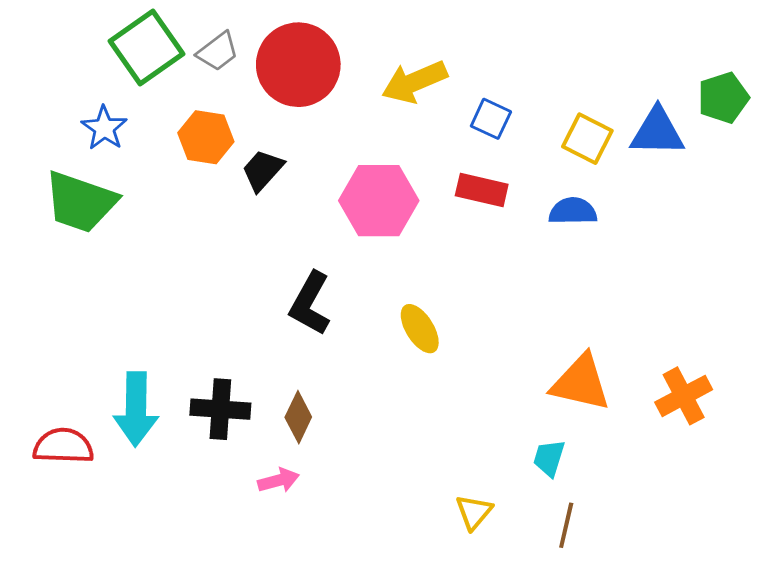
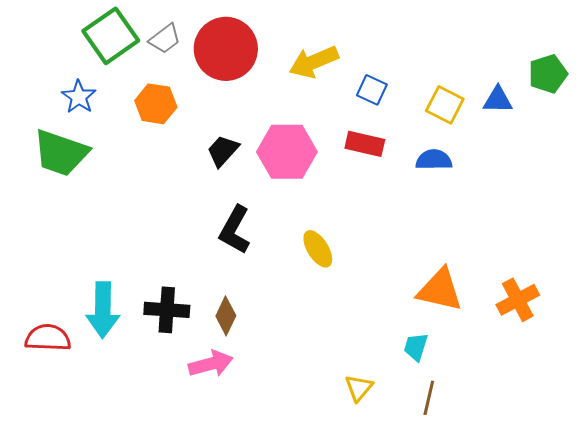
blue triangle: (657, 132) -> (498, 100), size x0.7
black trapezoid: (263, 170) -> (223, 151), moved
pink arrow: (278, 480) -> (211, 364), size x1.4

